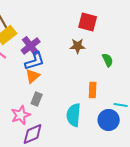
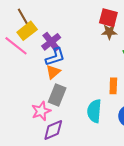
brown star: (78, 46) -> (109, 32), moved
gray rectangle: (37, 99) -> (57, 95), size x1.5

